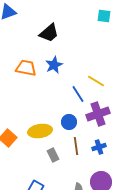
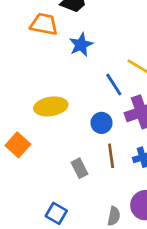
orange trapezoid: (26, 68) -> (44, 24), moved
yellow ellipse: (40, 131) -> (51, 106), moved

